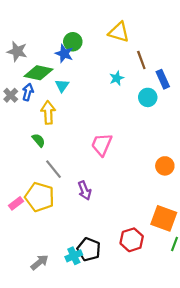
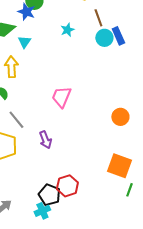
cyan star: (117, 78) -> (67, 30), moved
cyan circle: (148, 97) -> (104, 38), moved
red hexagon: (132, 240) -> (67, 186), moved
cyan cross: (74, 256) -> (42, 211), moved

